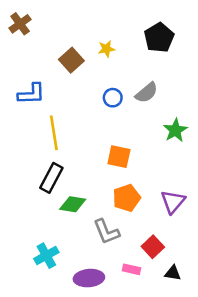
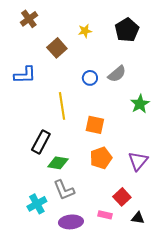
brown cross: (20, 24) -> (29, 19), moved
yellow star: (106, 49) -> (85, 31), moved
yellow line: (54, 133) -> (62, 106), moved
gray L-shape: (106, 232) -> (64, 190), moved

